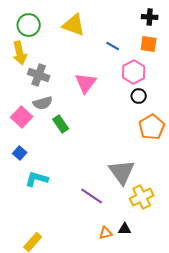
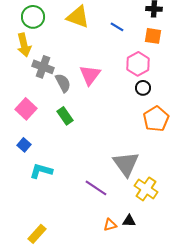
blue line: (113, 46) -> (117, 27), moved
gray semicircle: (43, 103) -> (63, 83), moved, turned -102
yellow cross: (142, 197) -> (146, 189), turned -30

